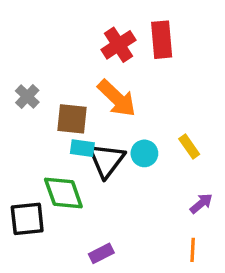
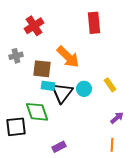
red cross: (119, 45) -> (34, 26), moved
gray cross: (27, 97) -> (16, 56), turned 32

